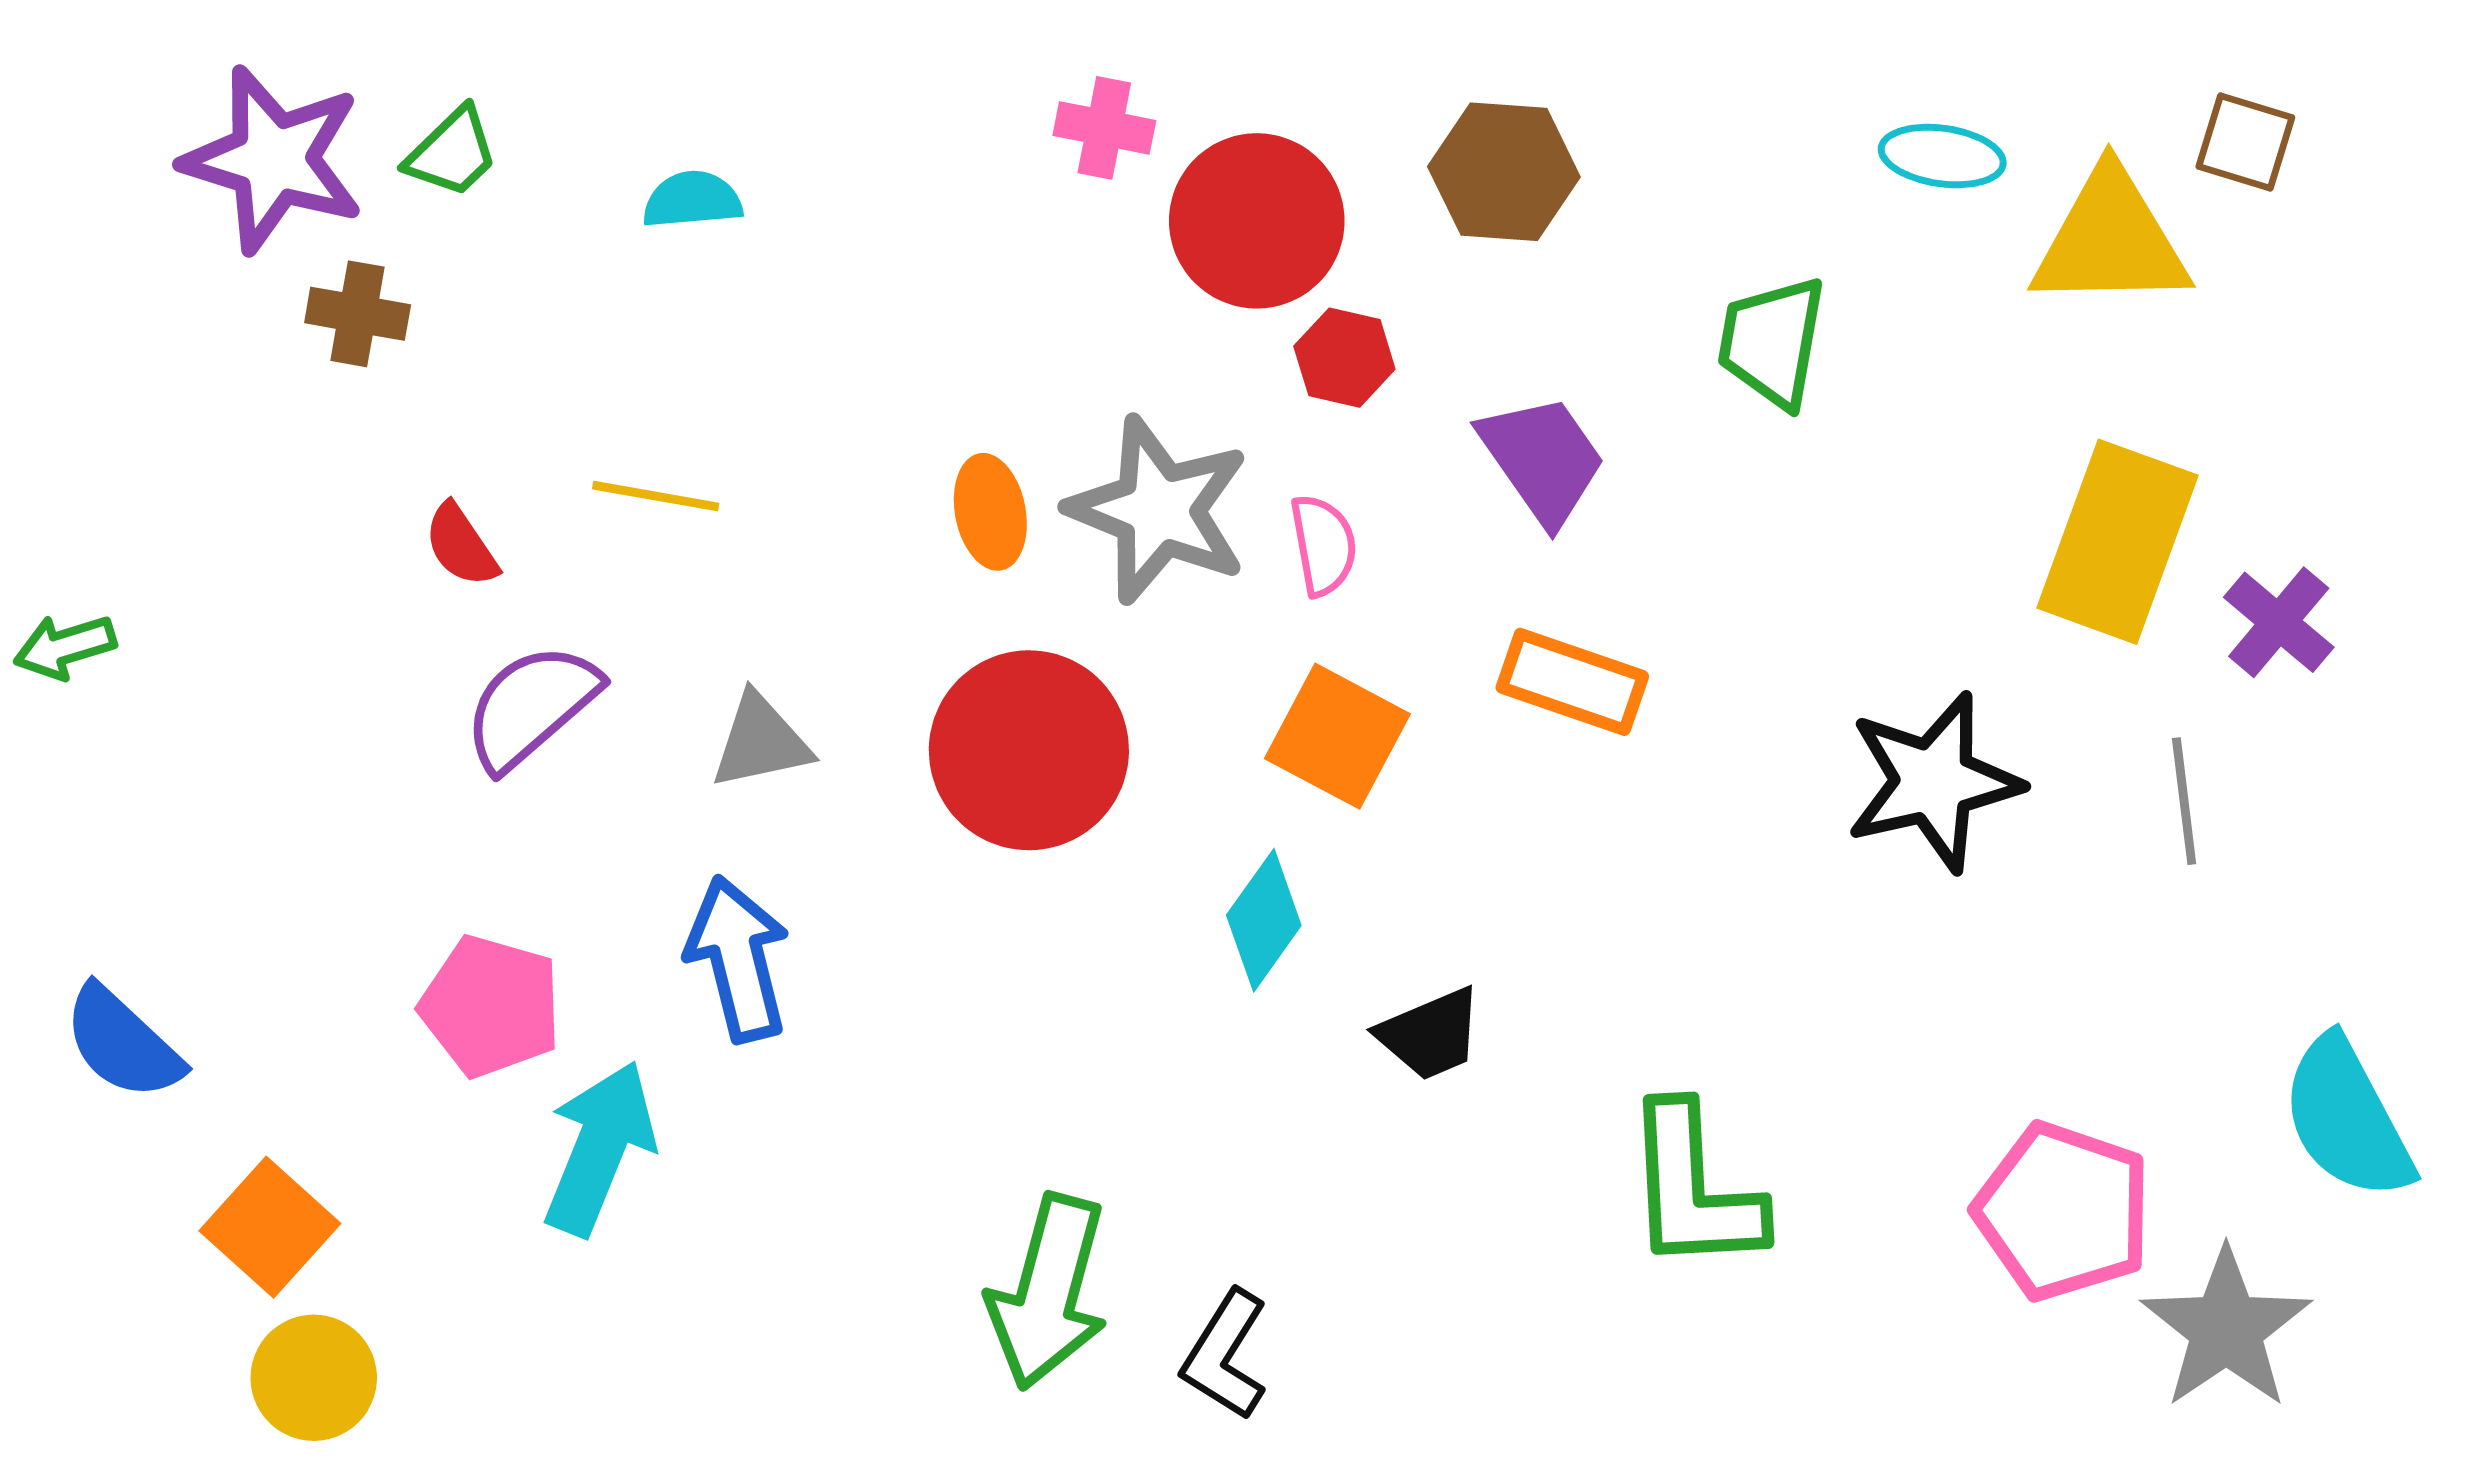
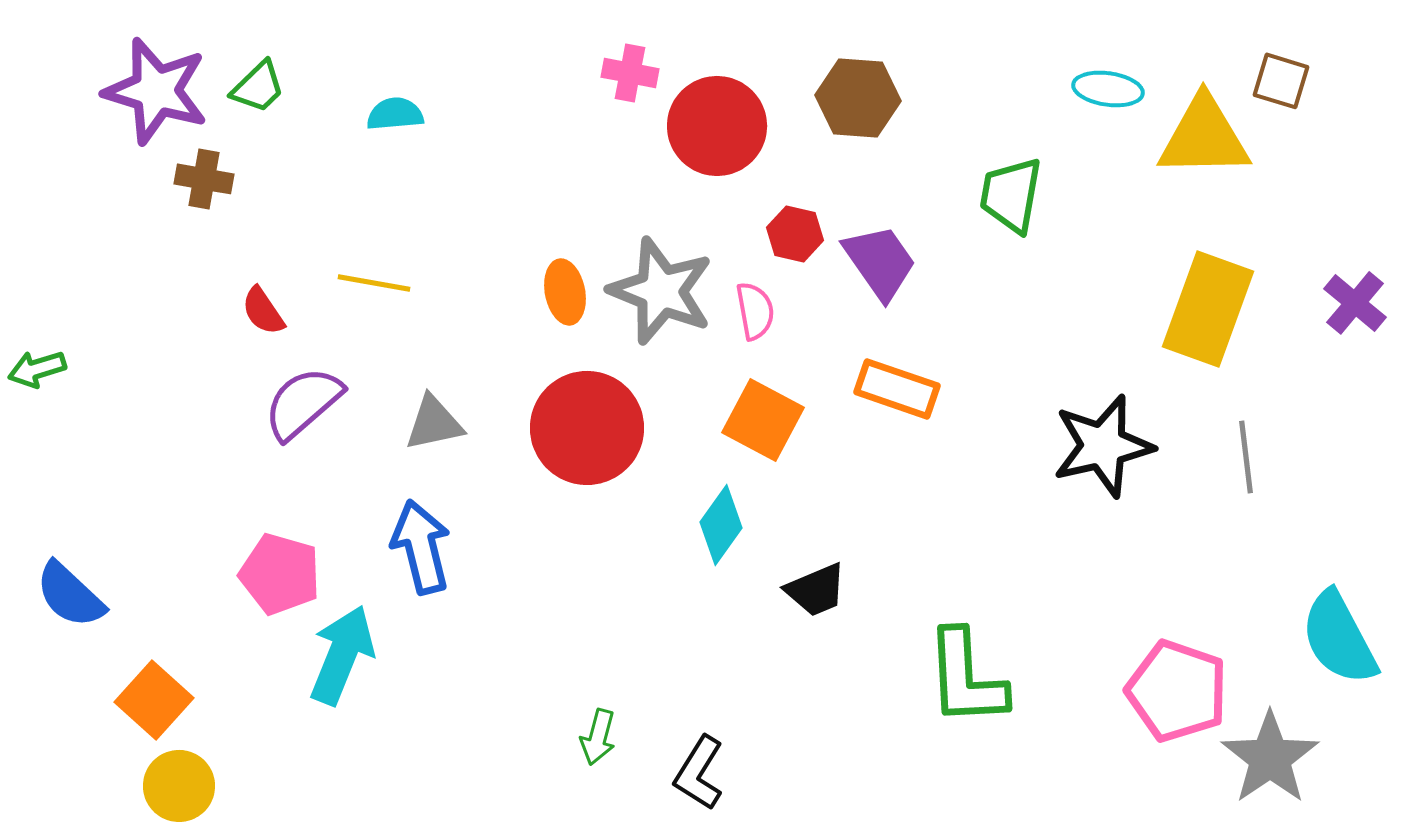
red hexagon: (1344, 358) -> (795, 234), moved
purple cross: (2279, 622) -> (1355, 303), moved
green arrow: (1048, 1292) -> (598, 737), size x0.5

